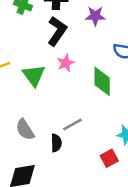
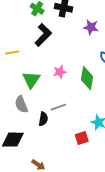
black L-shape: (57, 31) -> (43, 35), moved
pink star: (66, 63) -> (60, 72), moved
green triangle: (34, 75) -> (31, 80), moved

